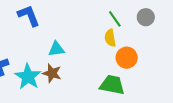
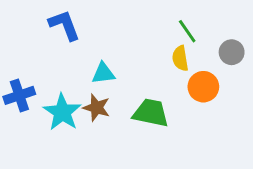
gray circle: (146, 17) -> (232, 52), moved
green trapezoid: (112, 85) -> (151, 113), moved

